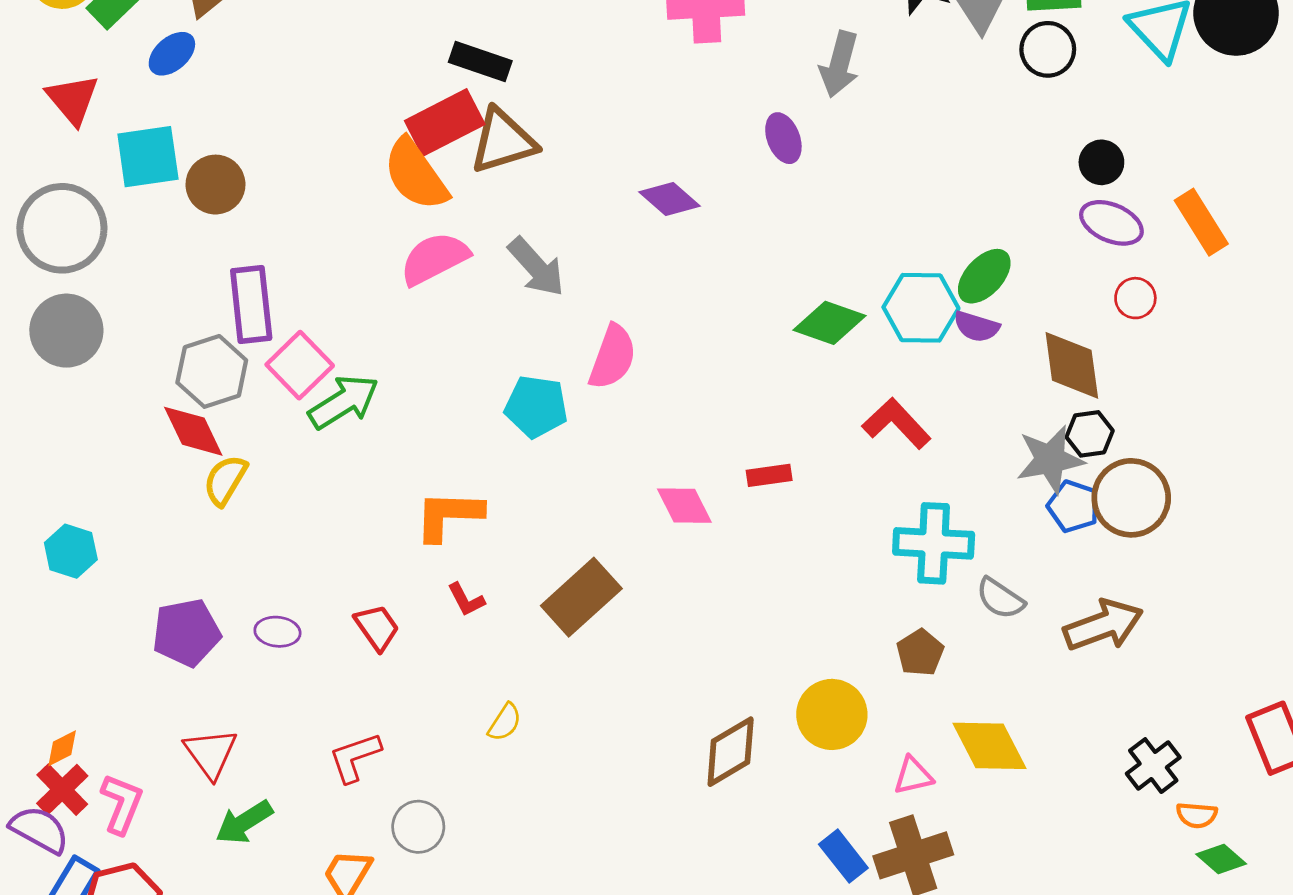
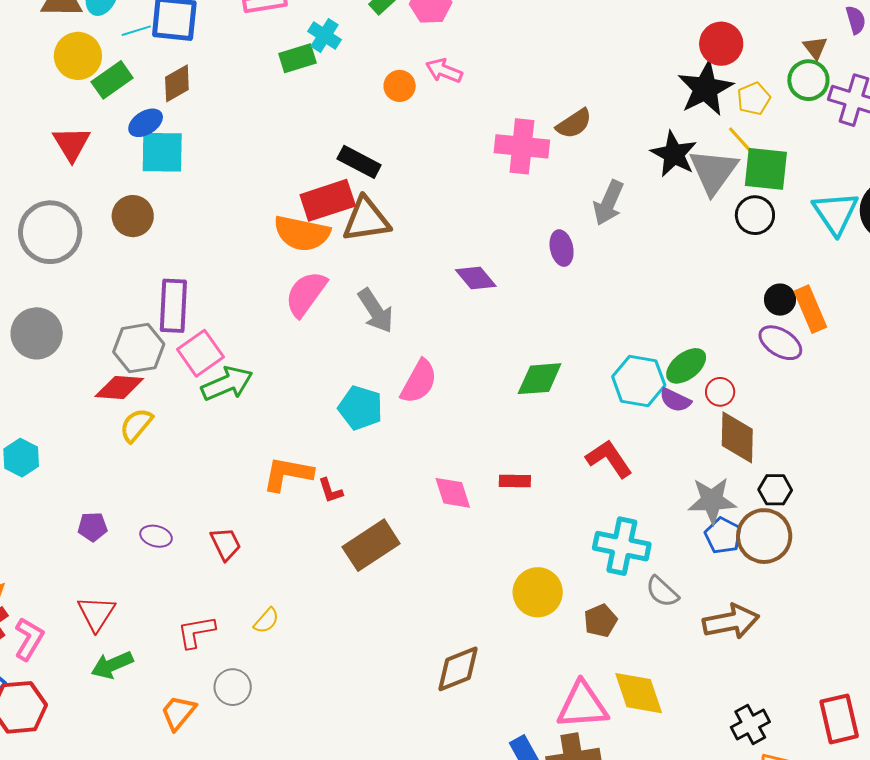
cyan square: (148, 157) -> (162, 152), moved
orange semicircle: (416, 174) -> (302, 233), turned -52
brown circle: (215, 185) -> (133, 216), moved
orange rectangle: (1201, 222) -> (810, 309), moved
pink semicircle: (434, 259) -> (306, 294), turned -36
red circle: (1135, 298) -> (720, 392), moved
green diamond: (829, 323) -> (540, 379), moved, turned -33
gray circle: (66, 331) -> (37, 333), moved
red diamond: (193, 431) -> (119, 388), turned -69
black hexagon: (1090, 434) -> (775, 490), moved
red L-shape: (466, 600) -> (330, 491), moved
purple pentagon: (186, 633) -> (93, 527), size x0.6
yellow circle: (832, 714) -> (538, 592), moved
yellow semicircle: (505, 722) -> (266, 621), moved
pink triangle: (913, 776) -> (582, 705), size x1.8

